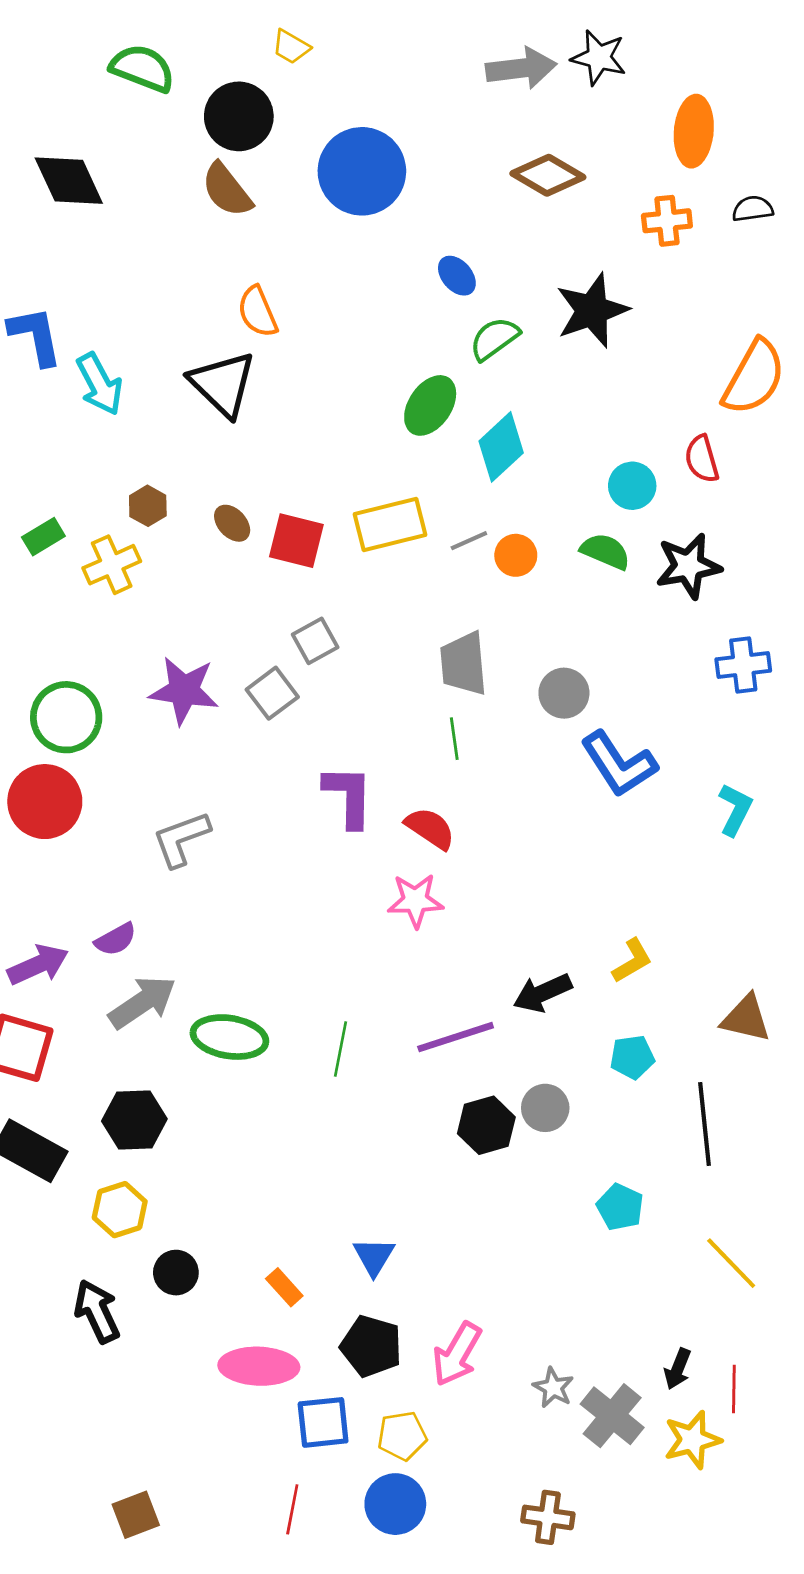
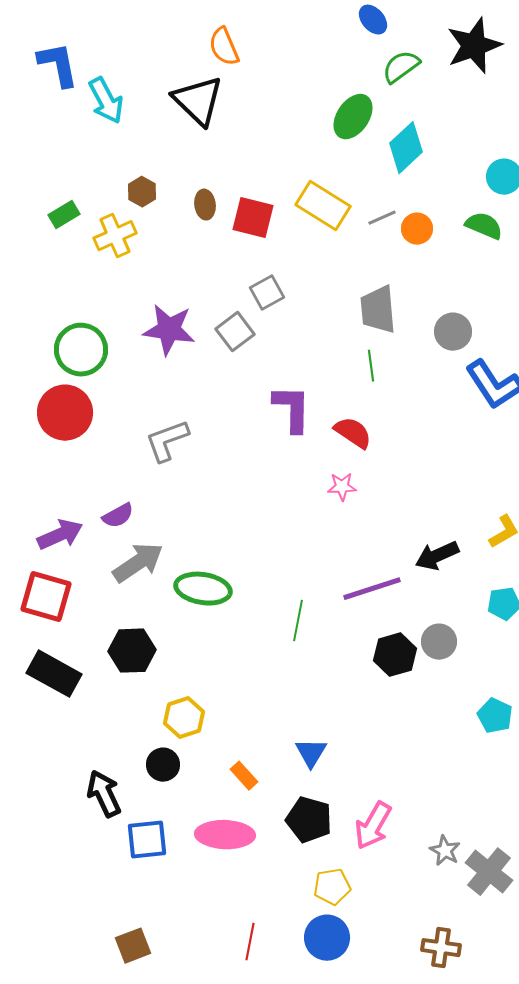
brown ellipse: (232, 523) -> (205, 205), turned 36
yellow rectangle: (390, 525) -> (323, 206), turned 46
pink star: (415, 901) -> (342, 487), size x0.7
green line: (340, 1049) -> (298, 621), moved
yellow hexagon: (120, 1210) -> (184, 718), moved
blue square: (323, 1422) -> (147, 840), moved

